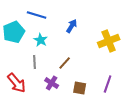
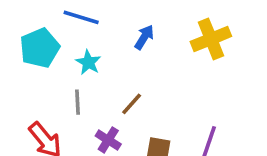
yellow cross: (109, 41) -> (211, 39), moved

